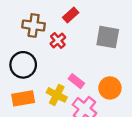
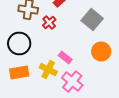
gray square: (108, 37) -> (92, 20), turned 30
orange circle: (110, 88) -> (101, 52), moved

